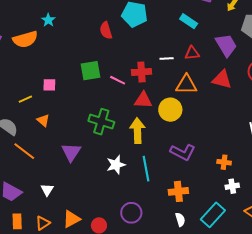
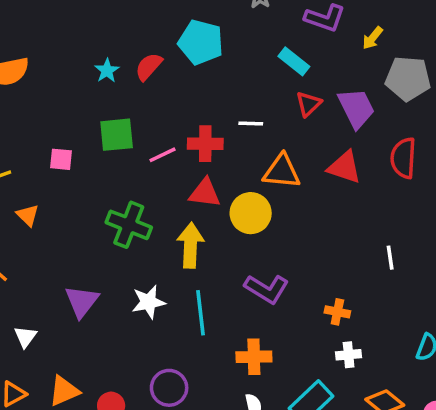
cyan star: (48, 20) -> (107, 71), moved
red semicircle: (106, 30) -> (149, 67), turned 54
red triangle: (192, 53) -> (309, 104), moved, turned -42
pink line: (118, 80) -> (162, 155), turned -56
pink square: (49, 85) -> (61, 159), moved
purple triangle: (71, 152) -> (82, 301), moved

